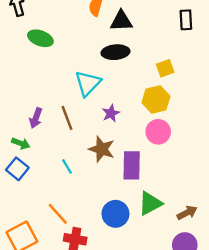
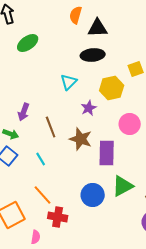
green ellipse: (40, 38) -> (28, 43), turned -55
cyan triangle: (88, 83) -> (69, 82), size x0.7
yellow hexagon: (156, 99) -> (112, 88), moved
brown line: (67, 118) -> (51, 127), moved
cyan line: (67, 166) -> (41, 159), moved

